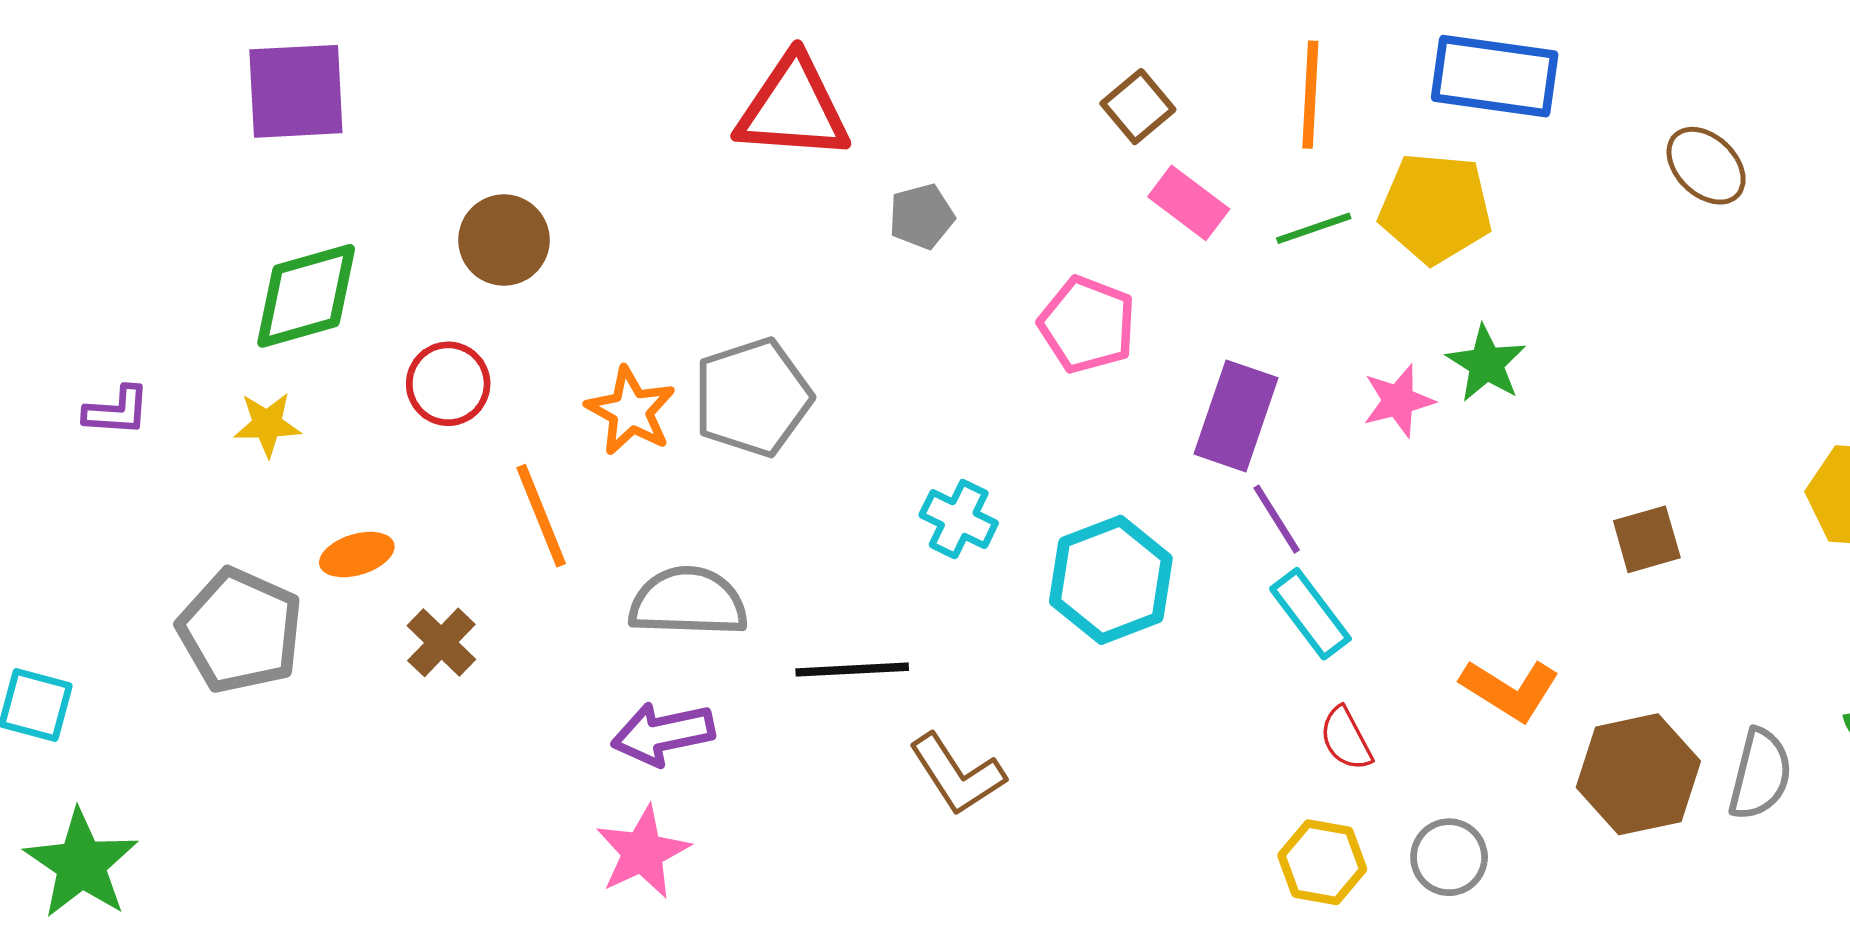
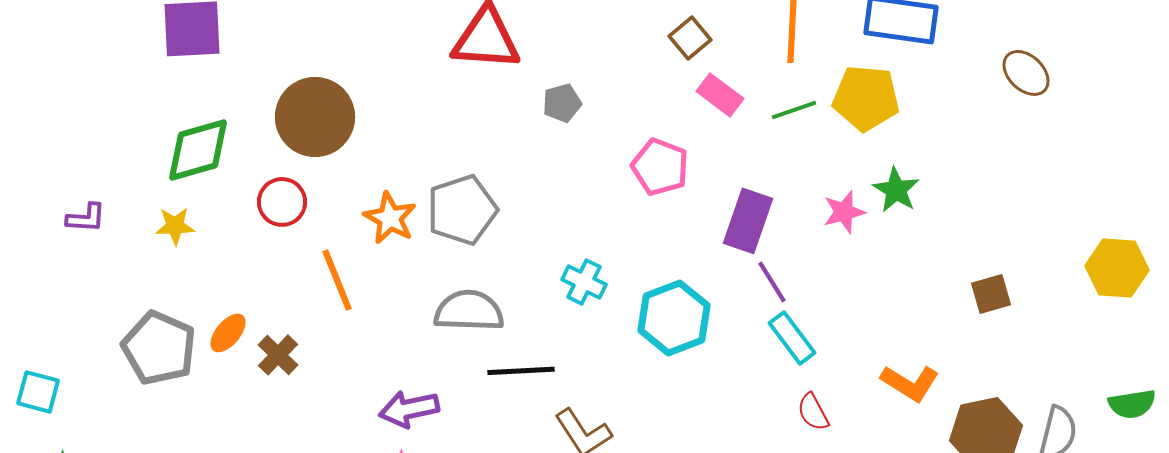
brown circle: (504, 240) -> (315, 117), size x1.5
orange ellipse: (357, 555) -> (228, 333), moved, turned -33
gray semicircle: (688, 602) -> (469, 311), moved

